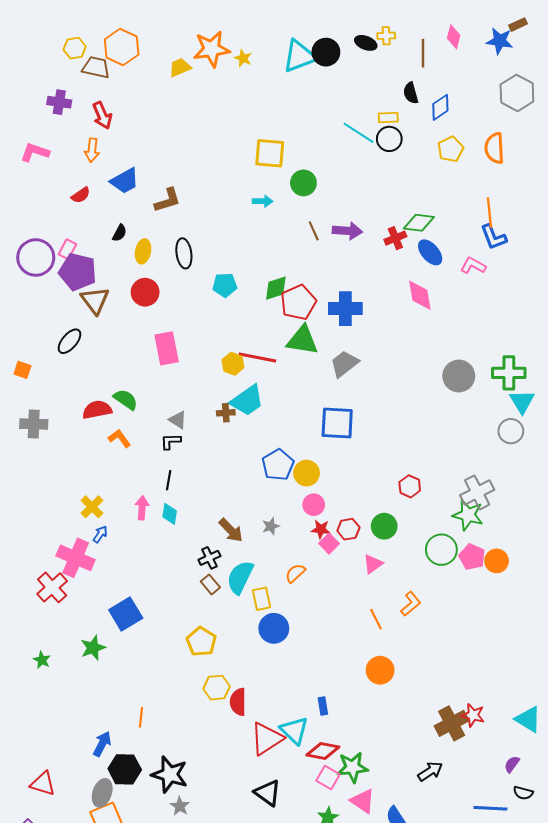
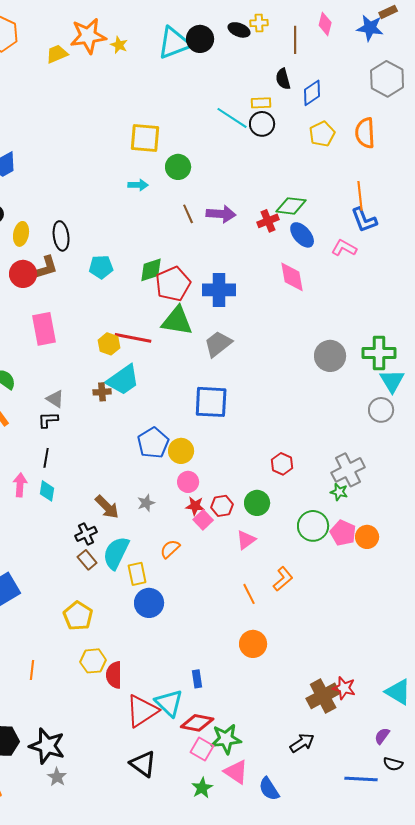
brown L-shape: (168, 200) -> (45, 268), moved
green star: (468, 515) -> (339, 492), size x0.6
orange line: (141, 717) -> (32, 670), moved

